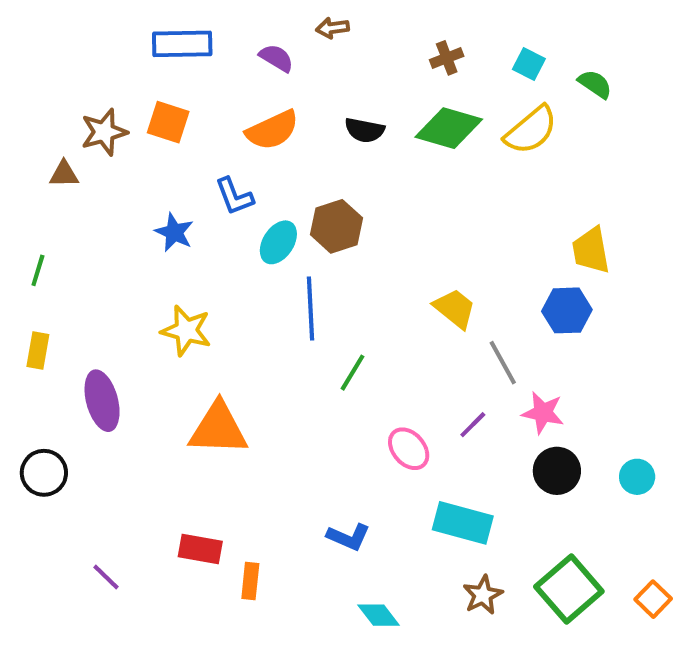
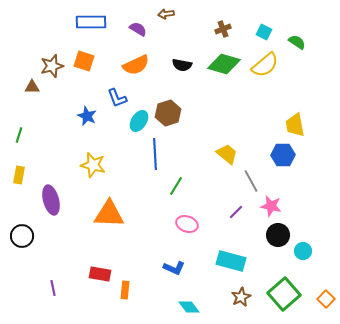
pink ellipse: (409, 449) -> (187, 224), moved, turned -30
cyan circle: (637, 477) -> (303, 251), moved
purple line: (106, 577) -> (53, 288), turned 35

